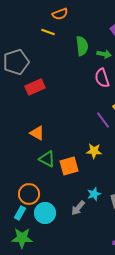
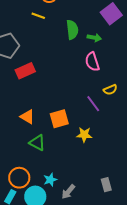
orange square: (69, 166) -> (59, 119), moved
cyan star: (94, 194) -> (50, 180), moved

